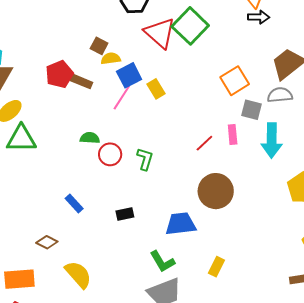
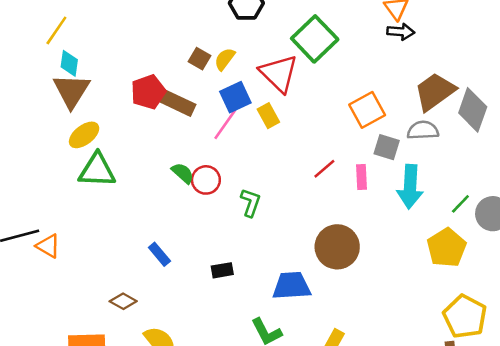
red triangle: (160, 33) -> (279, 73), moved
yellow semicircle: (111, 58) -> (225, 59), moved, turned -48
brown rectangle: (81, 81) -> (176, 102), size x1.4
green semicircle: (90, 138) -> (183, 173), turned 36
red line: (204, 143) -> (324, 169), moved
red circle: (110, 154) -> (206, 180), moved

